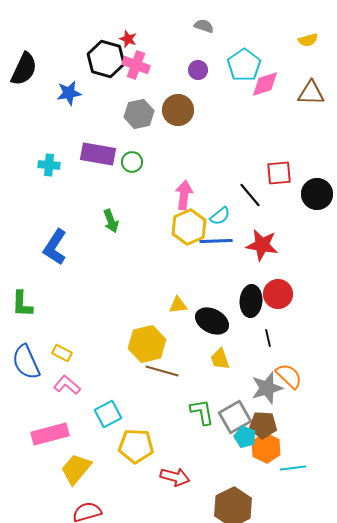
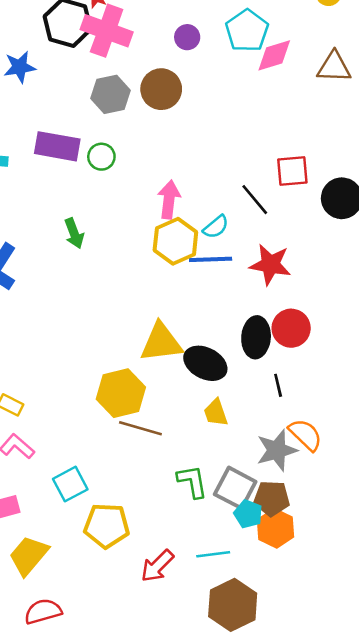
pink cross: (136, 65) -> (107, 31), size x1.4
yellow triangle: (178, 305) -> (161, 342), size x1.8
gray square: (235, 417) -> (235, 488), turned -32
cyan line: (293, 468) -> (213, 554), moved
red arrow: (175, 477) -> (157, 566), turned 120

